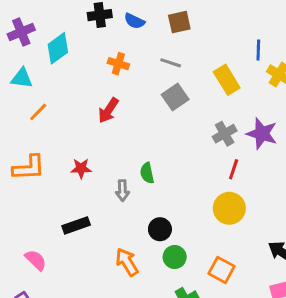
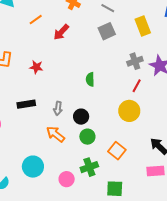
orange line: (38, 112) -> (36, 20), moved
green semicircle: (147, 173) -> (90, 79), moved
gray arrow: (122, 191) -> (58, 108), moved
orange arrow: (127, 262) -> (55, 134), turned -30

